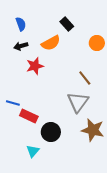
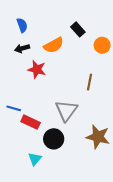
black rectangle: (67, 24) -> (78, 29), moved
red star: (35, 66) -> (37, 69), turned 30
brown line: (85, 78) -> (89, 82), turned 49
gray triangle: (78, 102) -> (66, 110), moved

